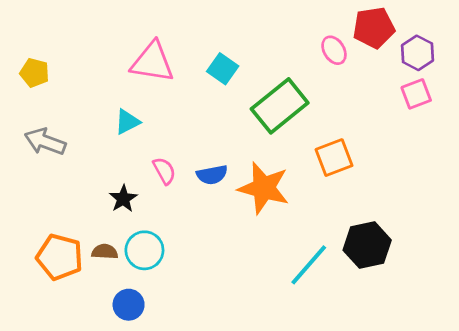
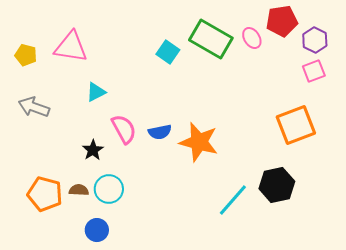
pink triangle: (152, 62) -> (71, 47), moved
green rectangle: (280, 106) -> (211, 39), moved, turned 69
orange square: (334, 158) -> (296, 125), moved, size x1.4
pink semicircle: (164, 171) -> (124, 129), size x1.4

